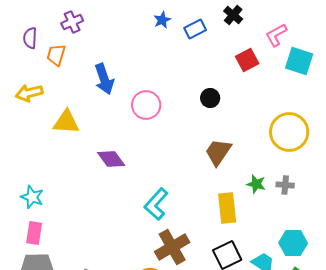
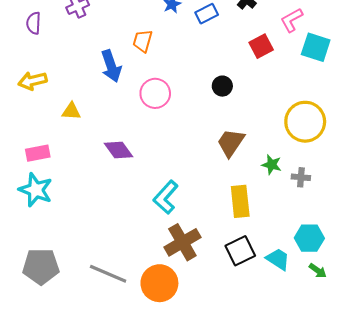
orange trapezoid: (56, 55) -> (143, 41), moved
yellow triangle: (66, 122) -> (71, 111), size x0.7
green star: (256, 184) -> (272, 165), moved
cyan star: (32, 197) -> (36, 190), size x1.4
pink rectangle: (34, 233) -> (38, 153), moved, turned 70

